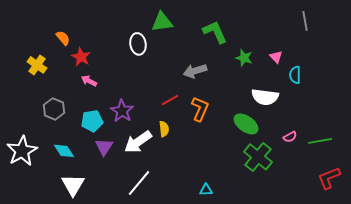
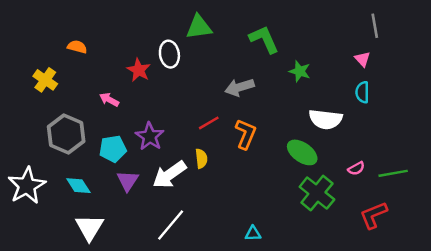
orange semicircle: (63, 38) -> (77, 47), turned -35
red star: (81, 57) -> (139, 70), moved
pink triangle: (276, 57) -> (362, 59), moved
gray hexagon: (54, 109) -> (66, 134), size x1.4
red L-shape: (329, 178) -> (373, 215), moved

